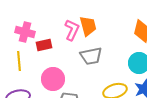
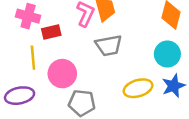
yellow line: (19, 61) -> (33, 58), moved

